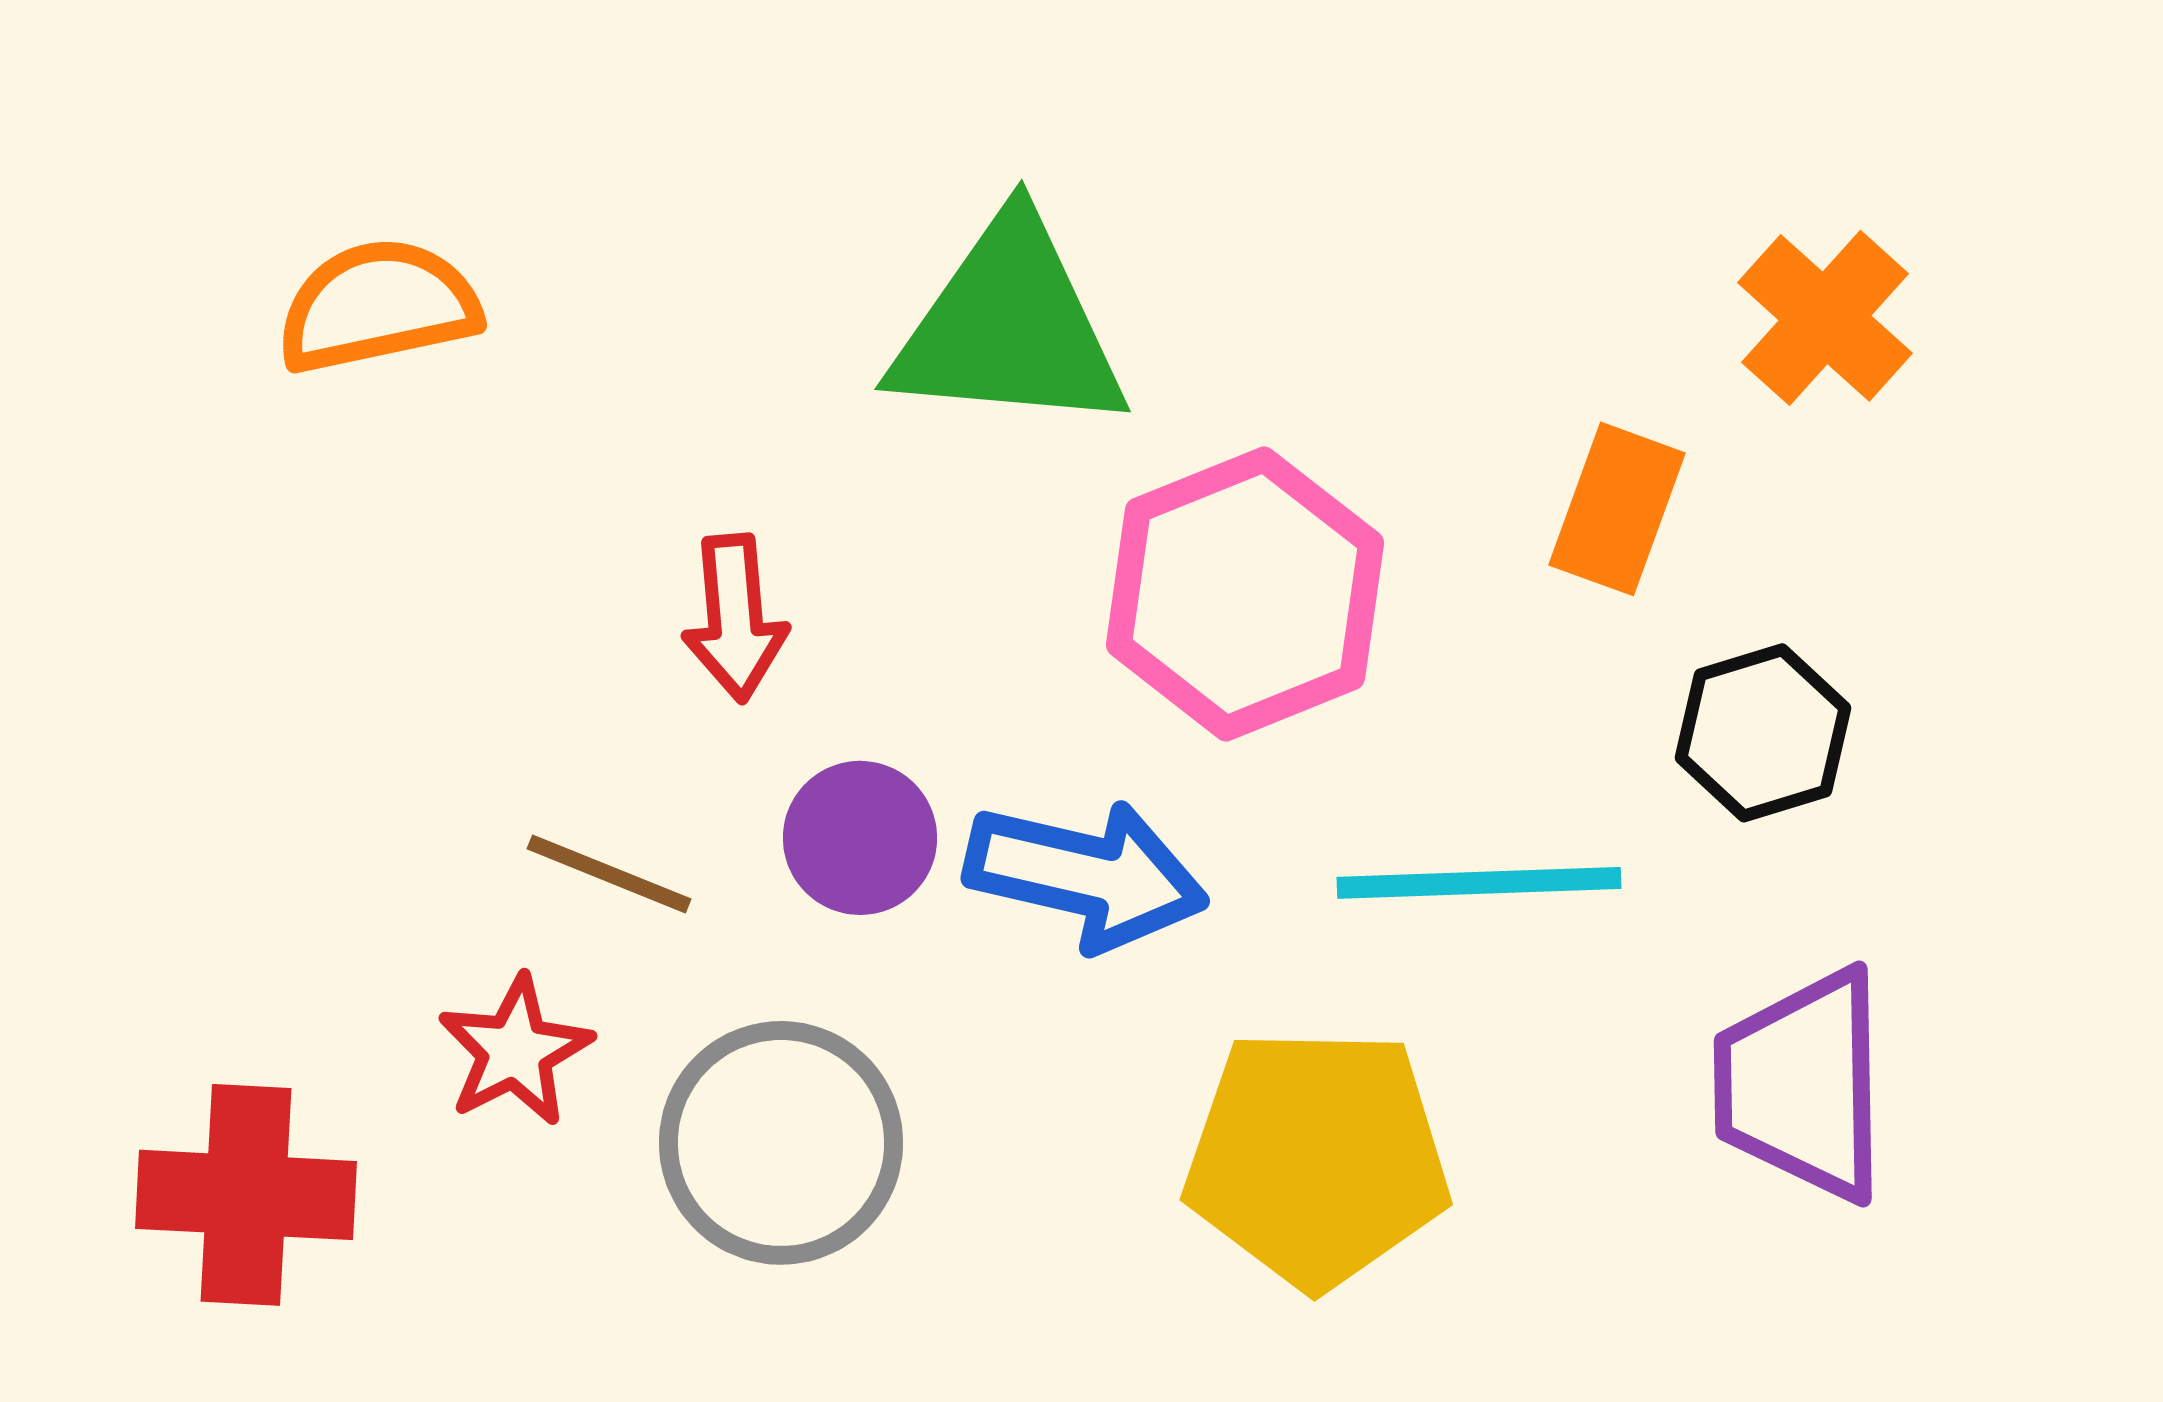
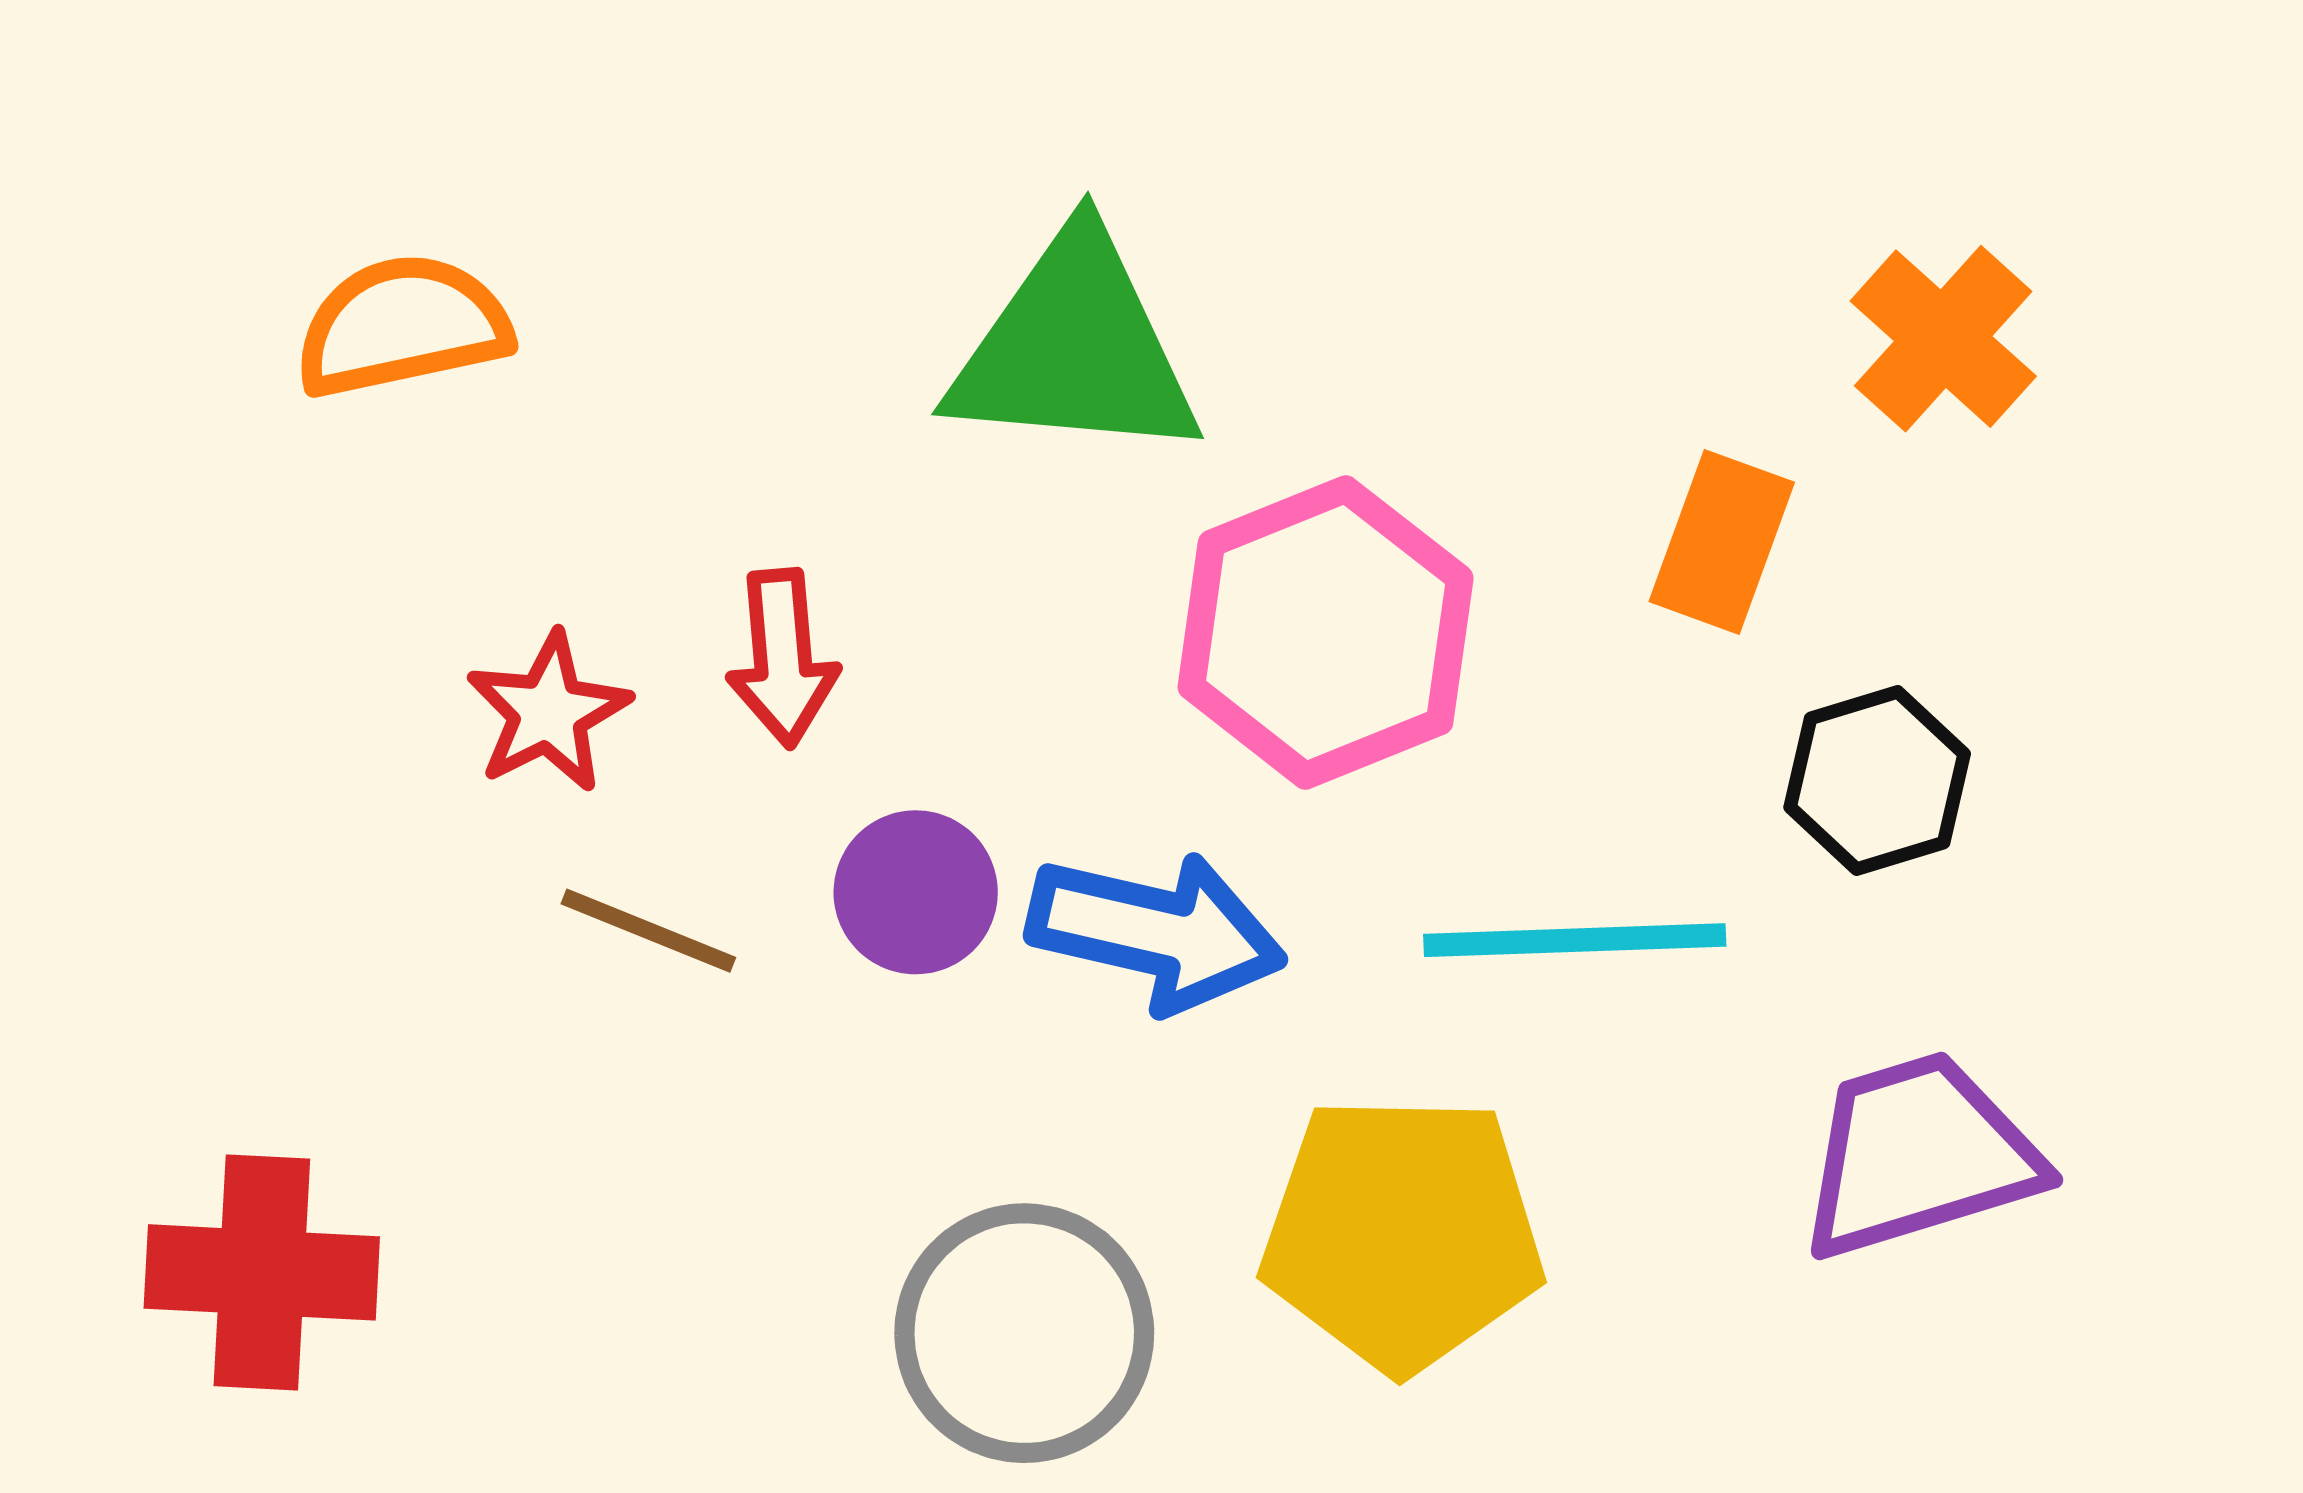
red star: (515, 1051) -> (548, 712), moved
purple trapezoid: (1802, 1085) -> (1919, 1155), turned 74
gray circle: (781, 1143) -> (1024, 1333), moved

